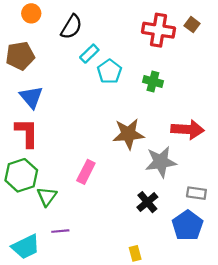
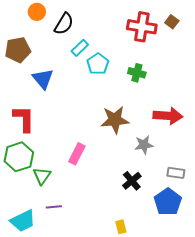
orange circle: (31, 13) -> (37, 12), moved
blue triangle: (31, 97) -> (43, 79), moved
gray star: (161, 162) -> (144, 145), size x0.7

